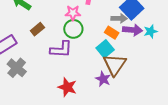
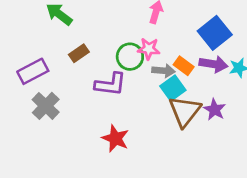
pink star: (73, 13) -> (149, 49), moved
gray arrow: (119, 18) -> (163, 71), moved
purple star: (103, 79) -> (215, 110), moved

